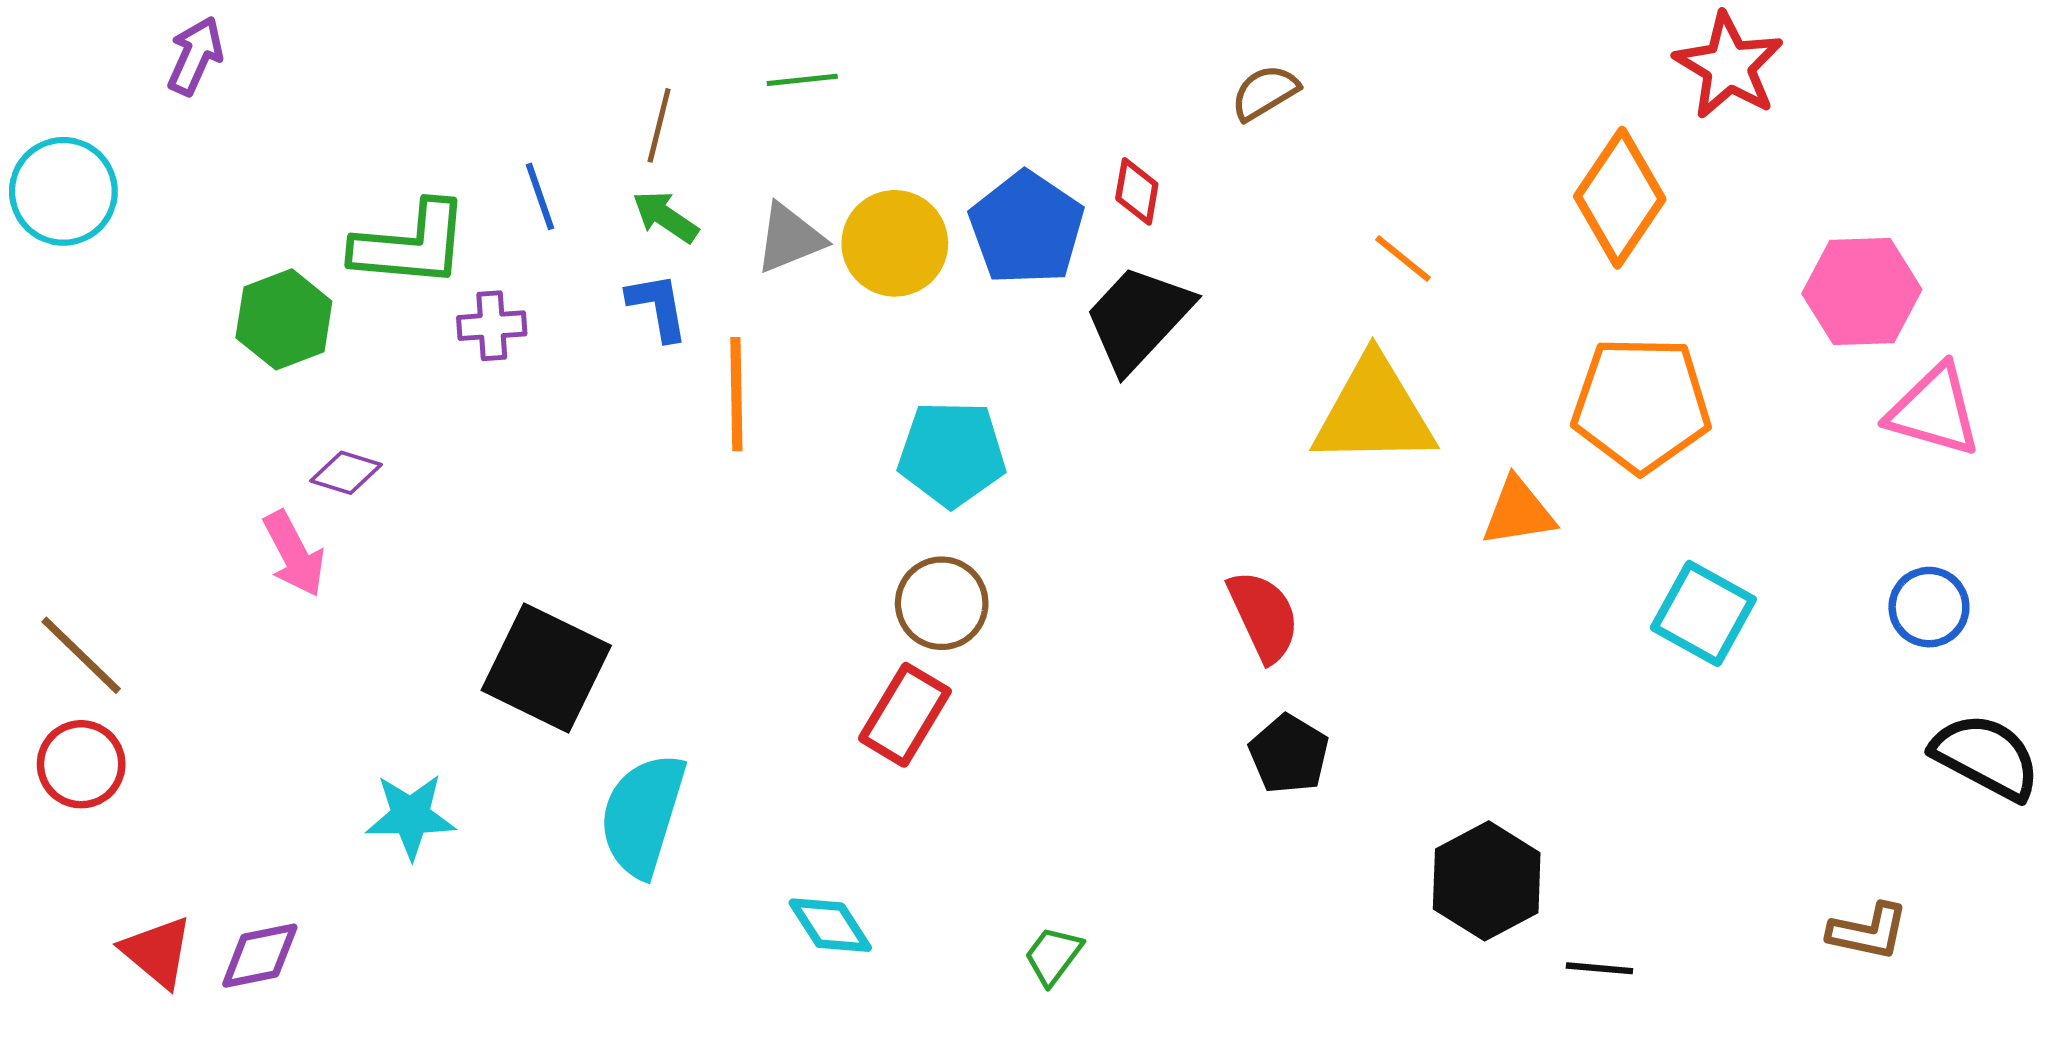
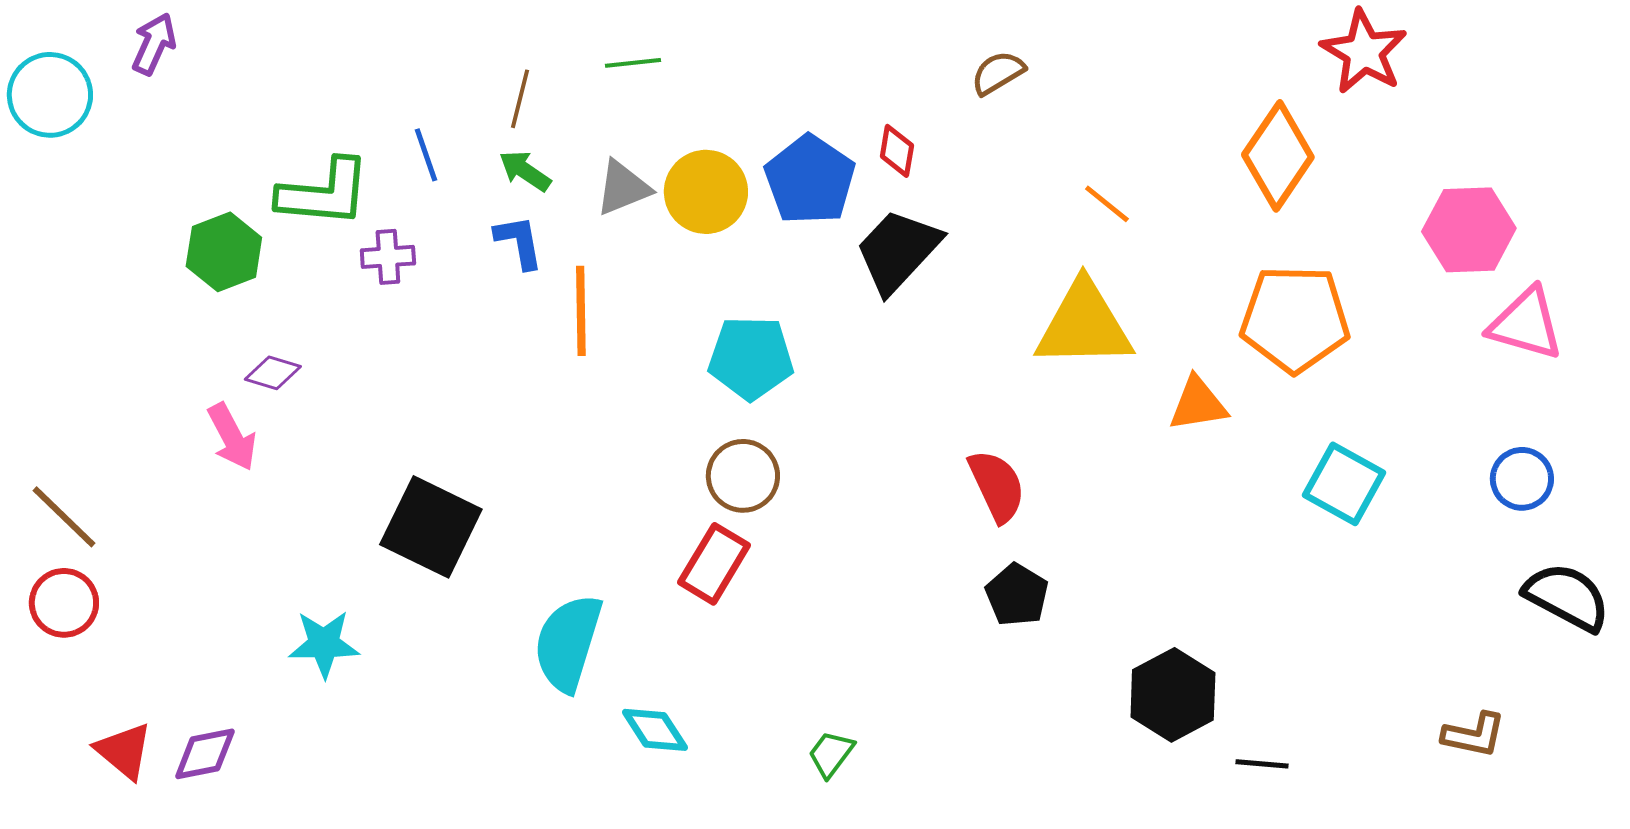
cyan circle: (63, 191) -> (50, 95), moved
cyan semicircle: (643, 815) -> (568, 643), moved

